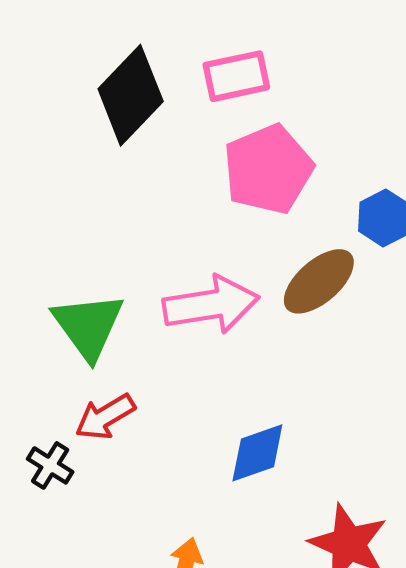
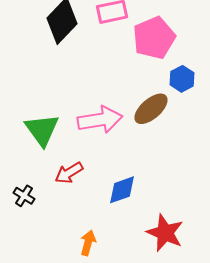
pink pentagon: (268, 169) -> (154, 38), moved
red arrow: (105, 417) -> (69, 173), moved

